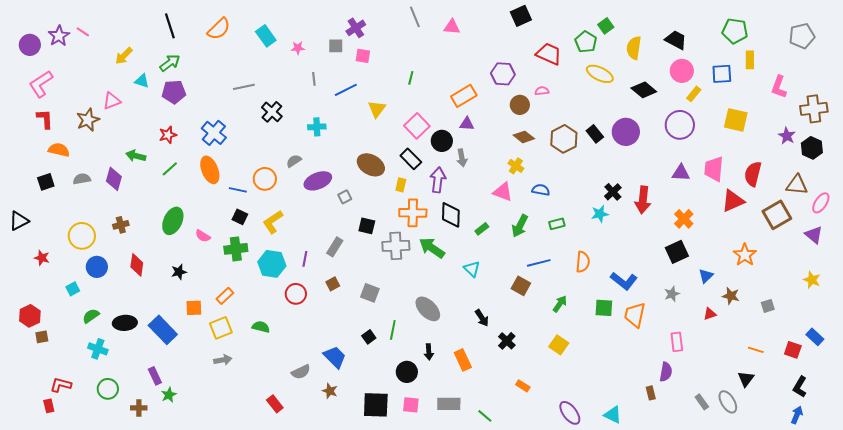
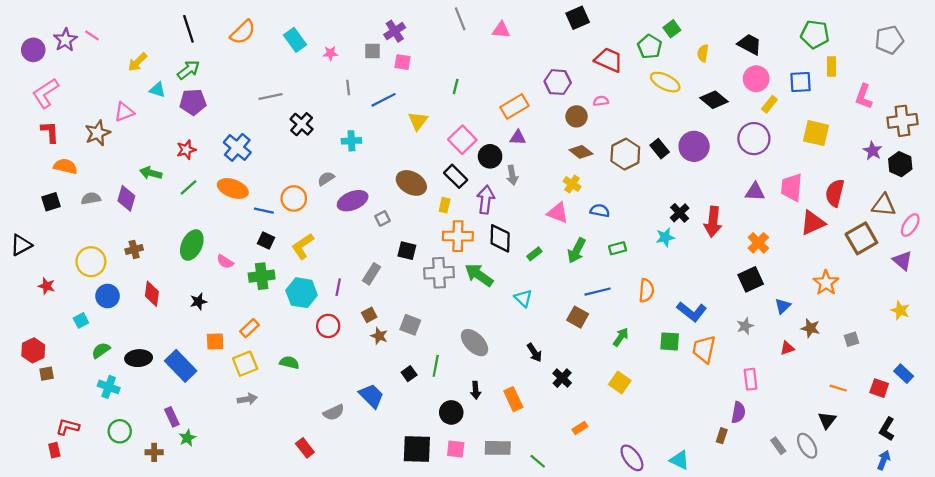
yellow semicircle: (634, 48) -> (703, 53), size x0.7
orange ellipse: (210, 170) -> (233, 188), turned -48
orange rectangle: (523, 386) -> (580, 428), turned -64
brown star: (330, 391) -> (379, 336), moved
brown rectangle: (651, 393) -> (722, 436), turned 32

